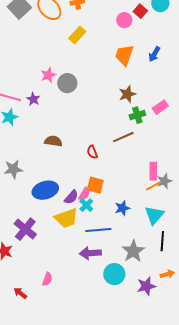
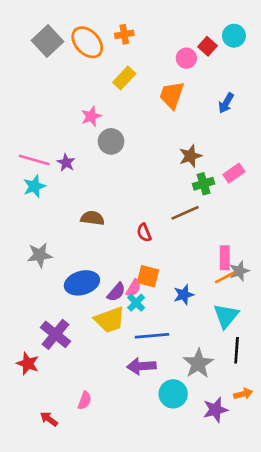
orange trapezoid: (124, 55) -> (172, 95), moved
pink star: (48, 75) -> (91, 116), moved
blue star: (122, 208) -> (184, 295), moved

